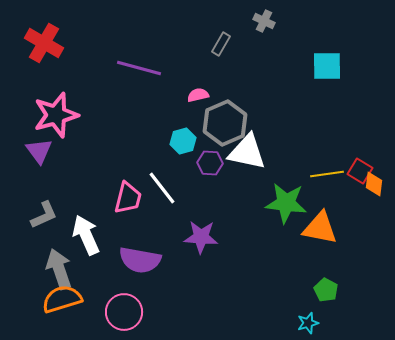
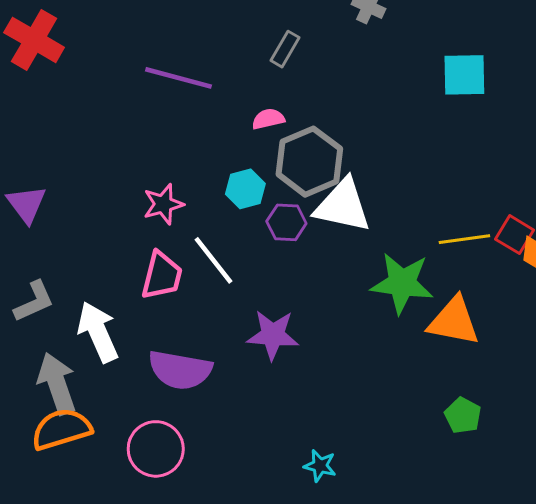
gray rectangle: (221, 44) -> (285, 49), moved
pink star: (56, 115) -> (163, 204), moved, size x0.6
cyan star: (308, 323) -> (320, 466), moved, turned 30

